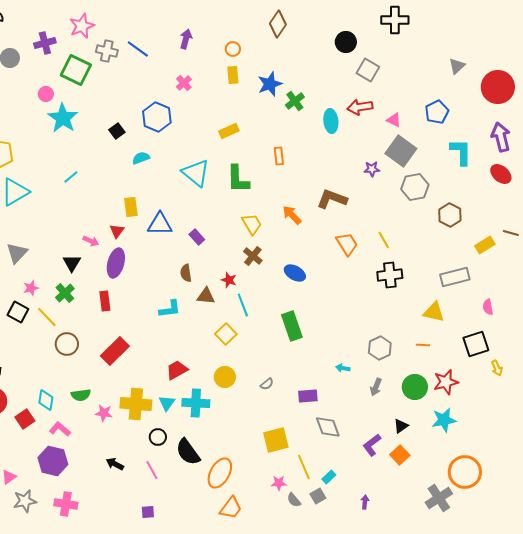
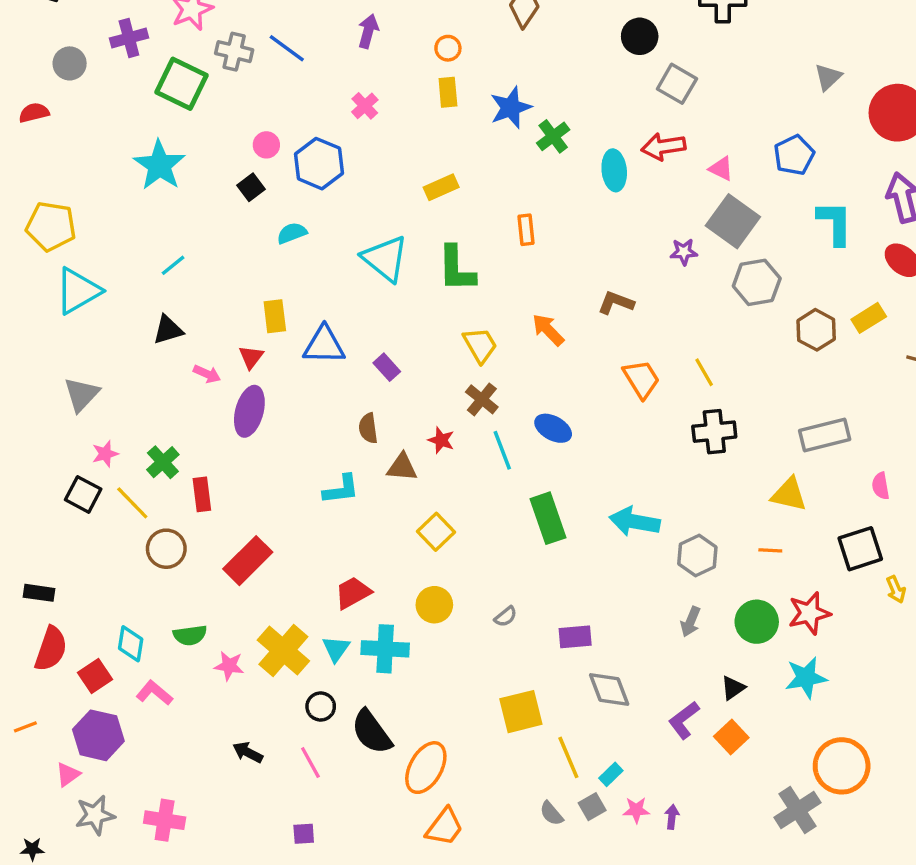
pink circle: (46, 94) -> (266, 145), moved
brown L-shape: (332, 199) -> (616, 303), size x0.7
yellow rectangle: (485, 245) -> (869, 318), moved
black triangle: (72, 263) -> (168, 330), moved, turned 42
red rectangle: (105, 301) -> (202, 494), moved
cyan line: (243, 305) -> (502, 450), moved
cyan arrow: (343, 368) -> (635, 522), moved, size x2.0
yellow cross: (136, 404) -> (283, 651), turned 36
purple hexagon: (53, 461) -> (98, 735), moved
pink star: (279, 483) -> (636, 810), moved

